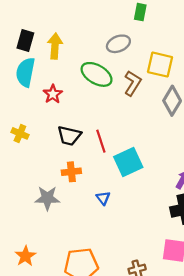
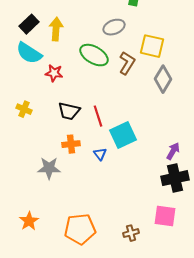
black rectangle: (25, 40) -> (29, 24), turned 30
cyan semicircle: (25, 72) -> (29, 53), turned -68
red star: (53, 94) -> (54, 73), turned -30
blue triangle: (103, 198) -> (100, 154), moved

